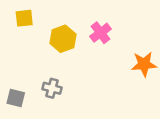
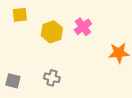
gray cross: (52, 88) -> (52, 78), moved

